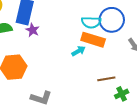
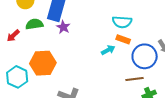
blue circle: (112, 20) -> (145, 56), moved
orange rectangle: (93, 40) -> (123, 39), size x0.6

